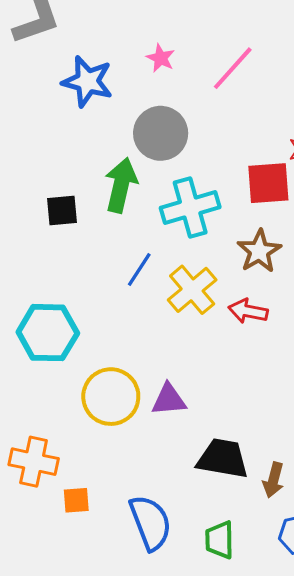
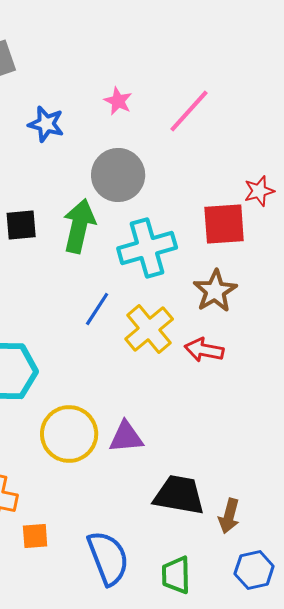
blue star: (87, 81) -> (46, 124), size x0.7
black square: (62, 211) -> (21, 225), moved

